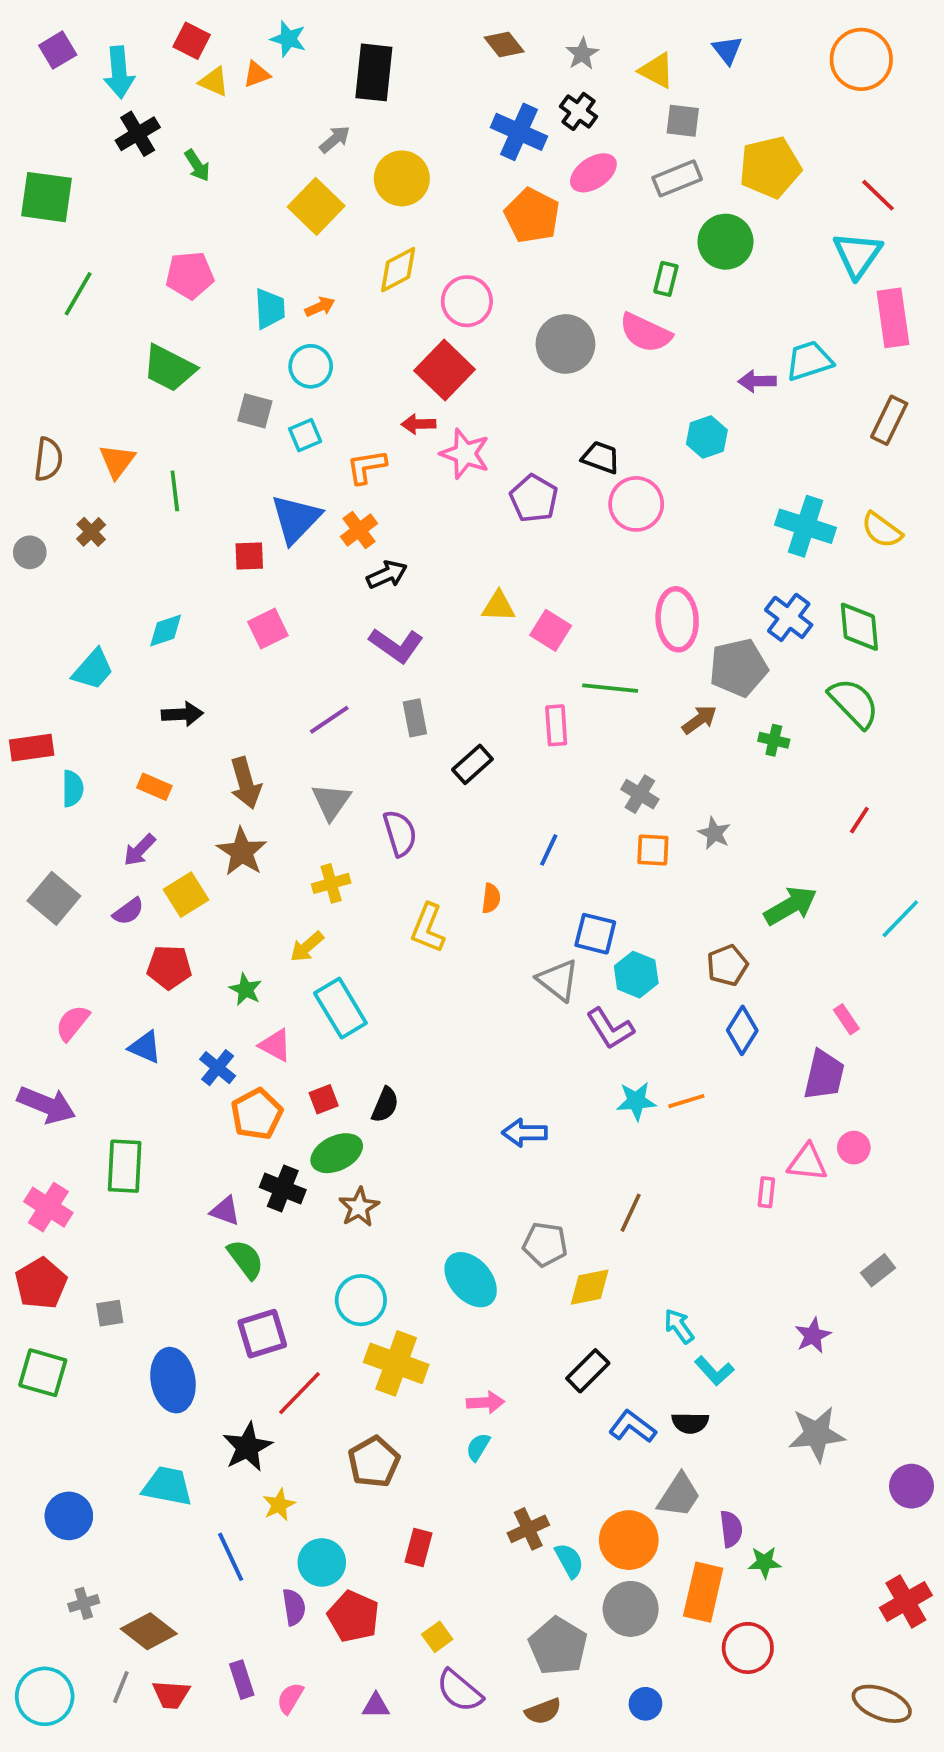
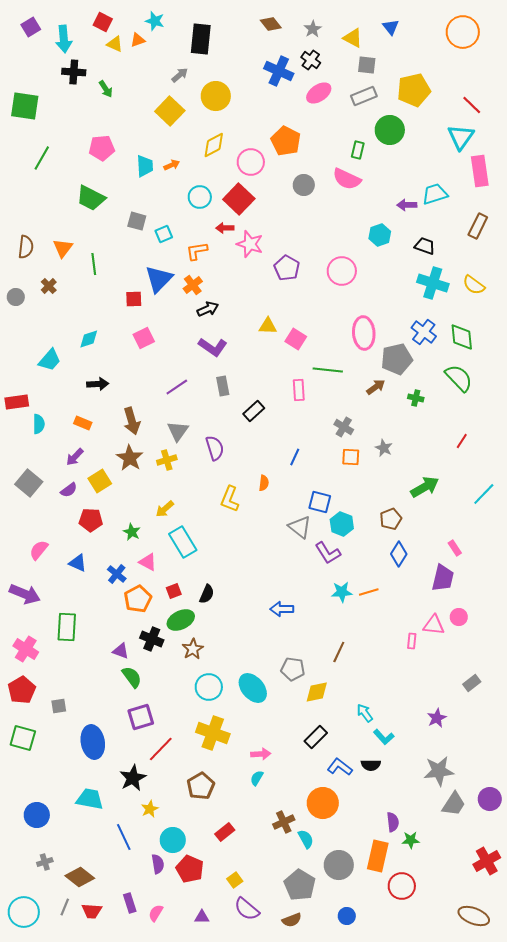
black cross: (138, 134) -> (74, 72), turned 35
orange pentagon: (532, 216) -> (286, 141), moved
gray circle: (565, 344) -> (304, 185), size x0.7
cyan circle: (311, 366) -> (200, 197), moved
black trapezoid: (601, 457) -> (425, 246), moved
yellow cross: (331, 883) -> (167, 460), moved
cyan circle: (361, 1300) -> (209, 687), moved
gray trapezoid: (679, 1495) -> (454, 804), moved
orange circle: (629, 1540) -> (323, 803), moved
red rectangle: (419, 1548) -> (225, 832), turned 36

